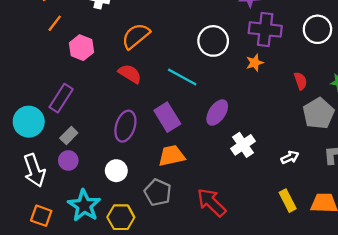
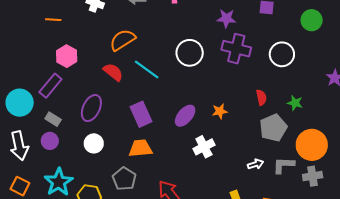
orange line: (55, 23) -> (53, 20), turned 49
pink hexagon: (81, 48) -> (67, 56), moved
orange star: (255, 63) -> (220, 111), moved
cyan line: (182, 77) -> (147, 69), moved
purple ellipse: (125, 126) -> (91, 108), moved
gray rectangle: (69, 135) -> (53, 119), turned 70
white arrow: (290, 157) -> (255, 164), moved
white circle: (116, 171) -> (94, 143), moved

